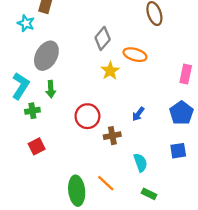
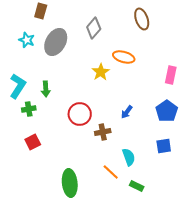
cyan star: (26, 23) -> (27, 40), moved
gray diamond: (103, 38) -> (94, 28), moved
gray ellipse: (46, 56) -> (56, 42), moved
orange line: (106, 183) -> (111, 172), moved

